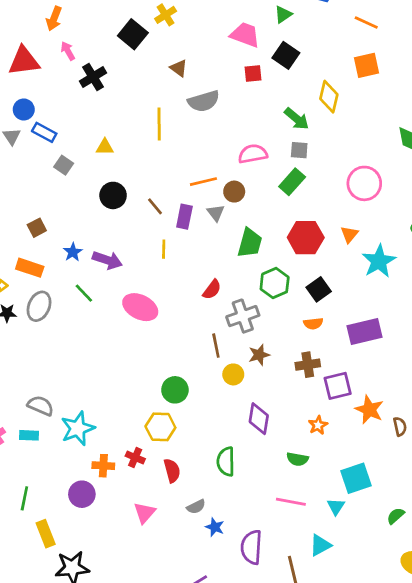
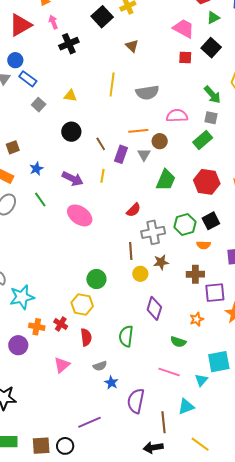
red triangle: (24, 61) -> (20, 25), turned -30
gray semicircle: (204, 101) -> (147, 93), moved
purple arrow: (107, 260) -> (73, 179), moved
green hexagon: (275, 283) -> (185, 225), moved

